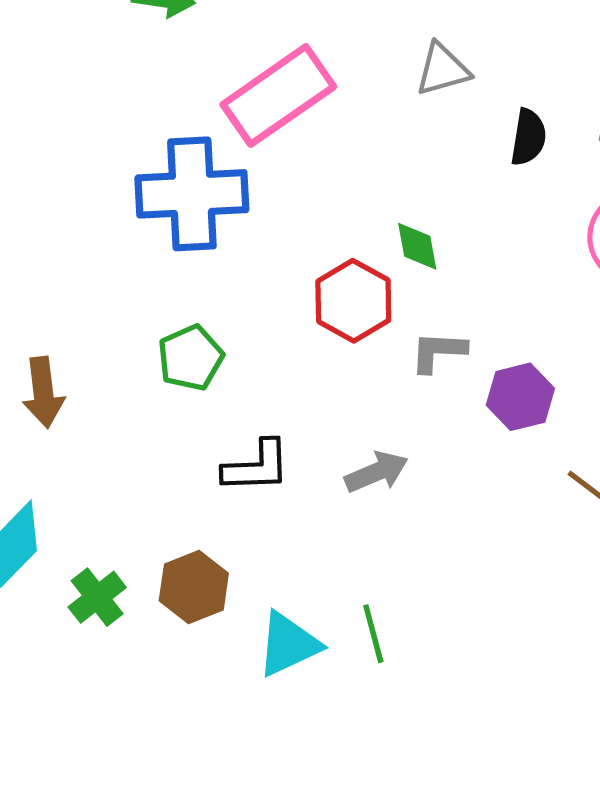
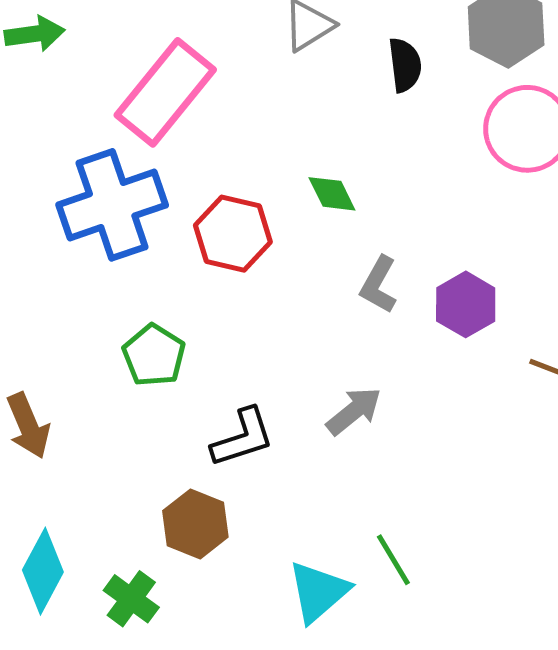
red hexagon: (353, 301) -> (233, 234), moved
gray L-shape: (438, 352) -> (379, 285), turned -48
brown hexagon: (194, 587) -> (195, 524), moved

